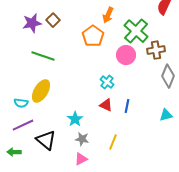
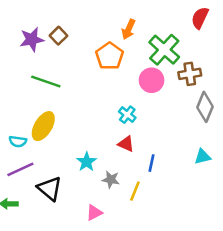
blue line: (127, 106) -> (152, 163), moved
gray star: (82, 139) -> (111, 180), moved

